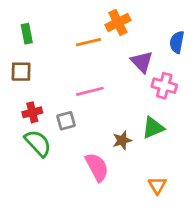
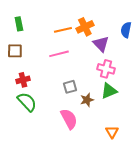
orange cross: (118, 22) -> (85, 27), moved
pink cross: (164, 86) -> (106, 69), moved
pink line: (90, 91) -> (59, 54), moved
gray square: (66, 121) -> (70, 87), moved

